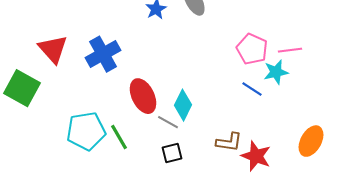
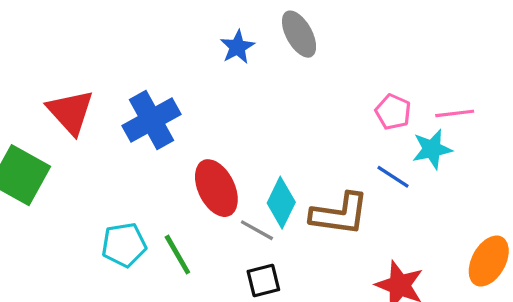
pink pentagon: (252, 49) -> (393, 112), size x0.7
cyan pentagon: (86, 131) -> (124, 245), size x0.7
brown L-shape: (229, 142) -> (340, 214), moved, size x1.4

